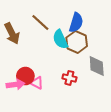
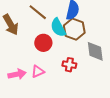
red circle: (25, 76) -> (43, 43), moved
pink triangle: (37, 83) -> (38, 71), turned -48

